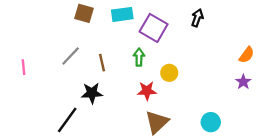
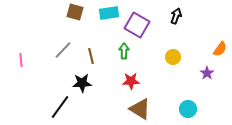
yellow circle: (169, 73) -> (173, 57), moved
purple star: (243, 82) -> (207, 73), moved
brown triangle: (157, 122) -> (140, 109), turned -45

